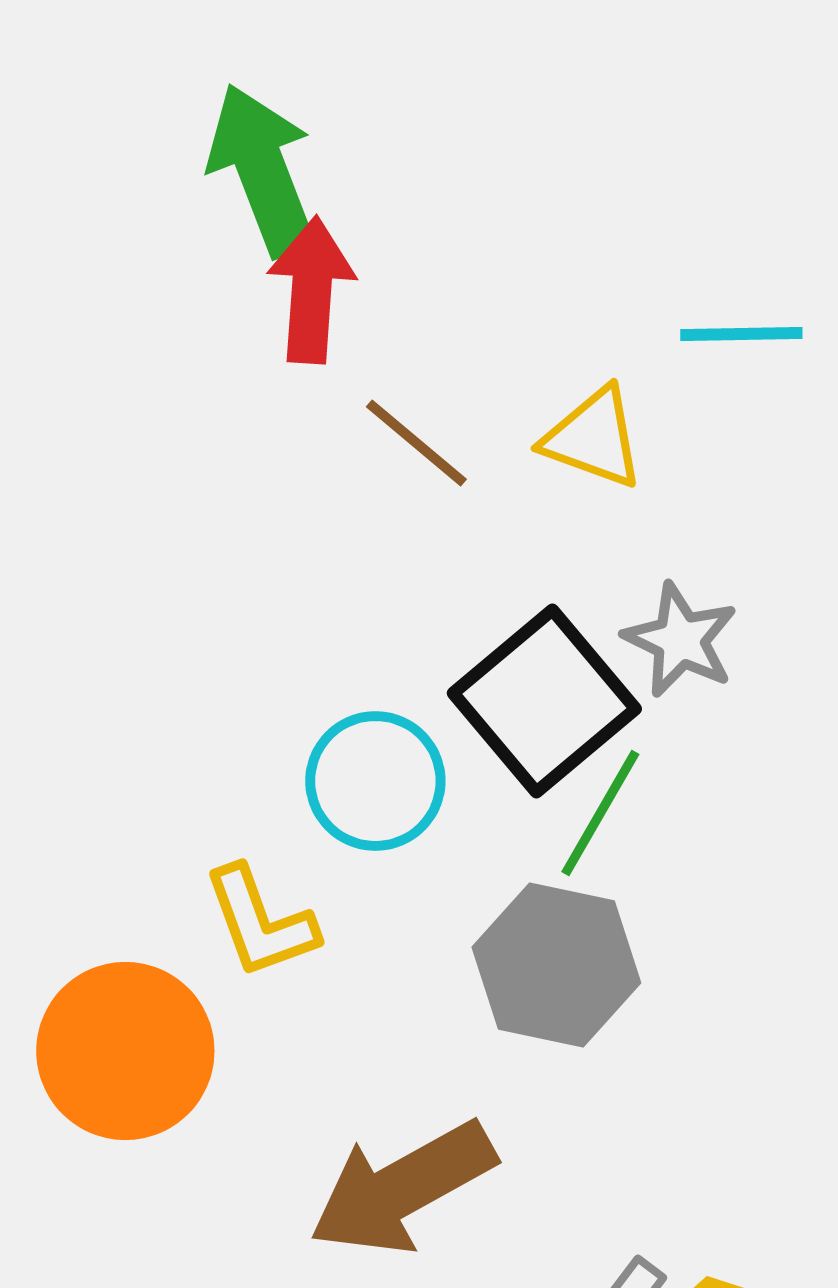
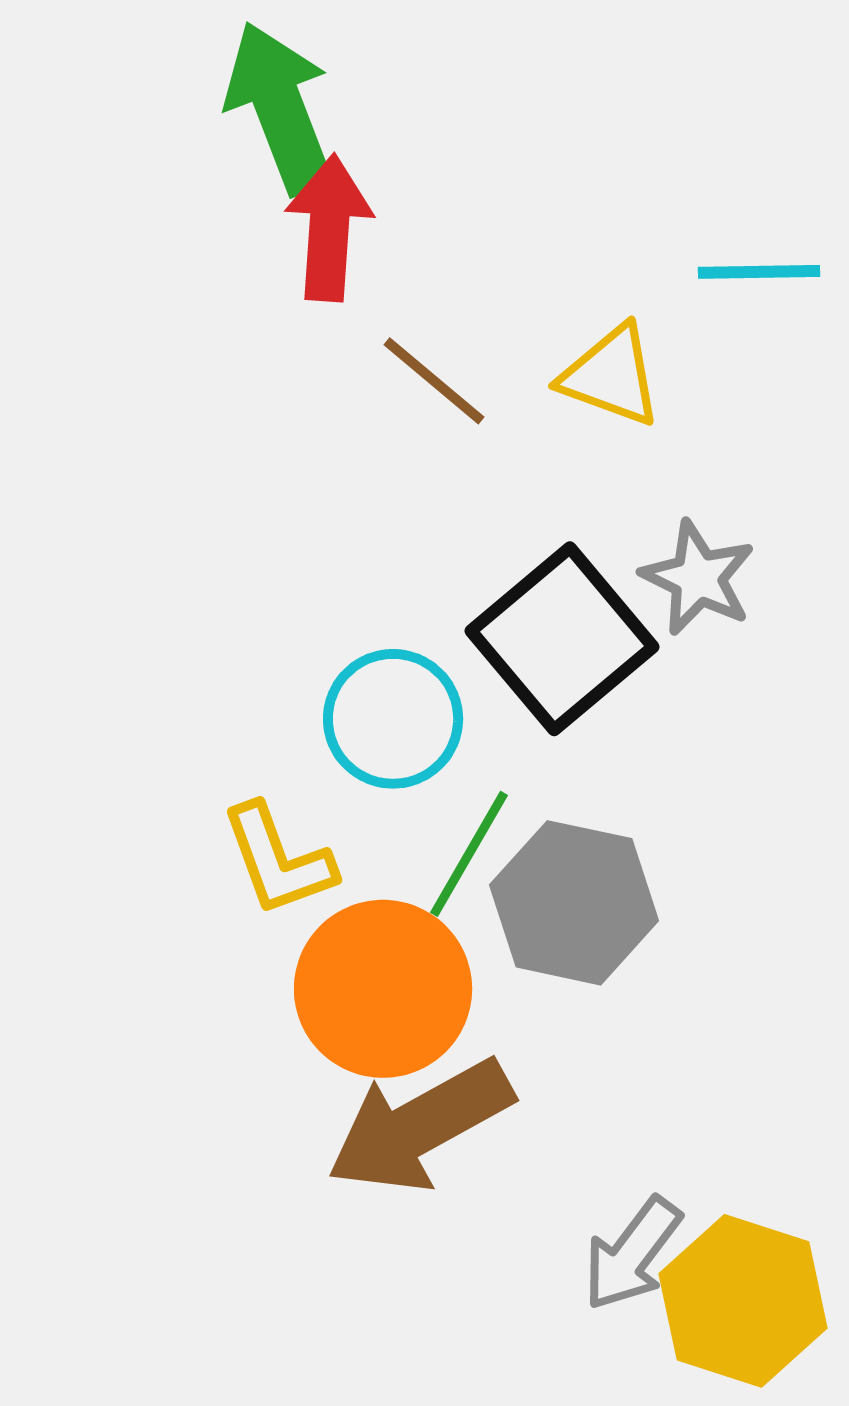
green line: (600, 813) -> (469, 854), moved
orange circle: (125, 1051) -> (383, 989), moved

